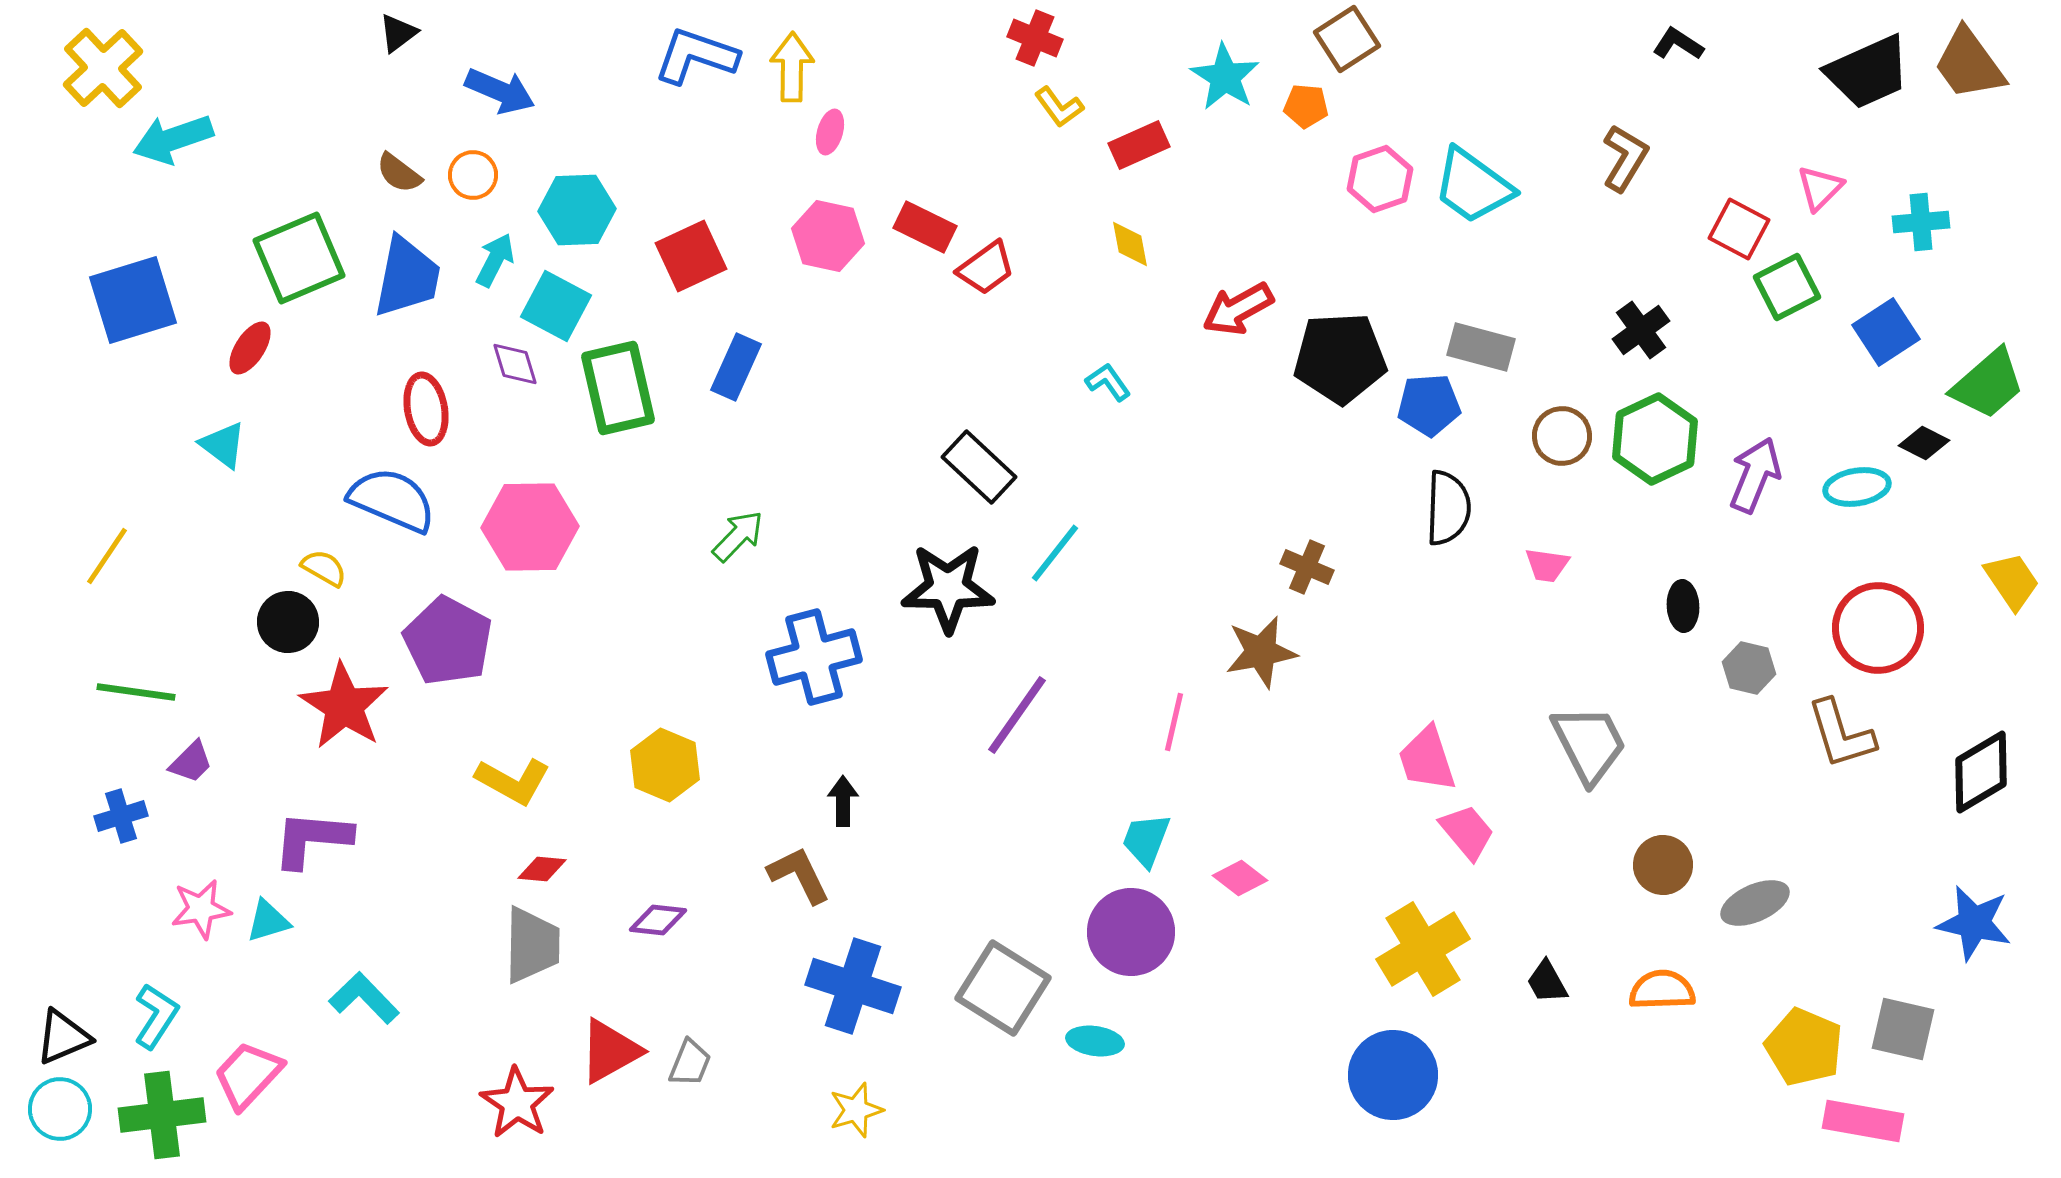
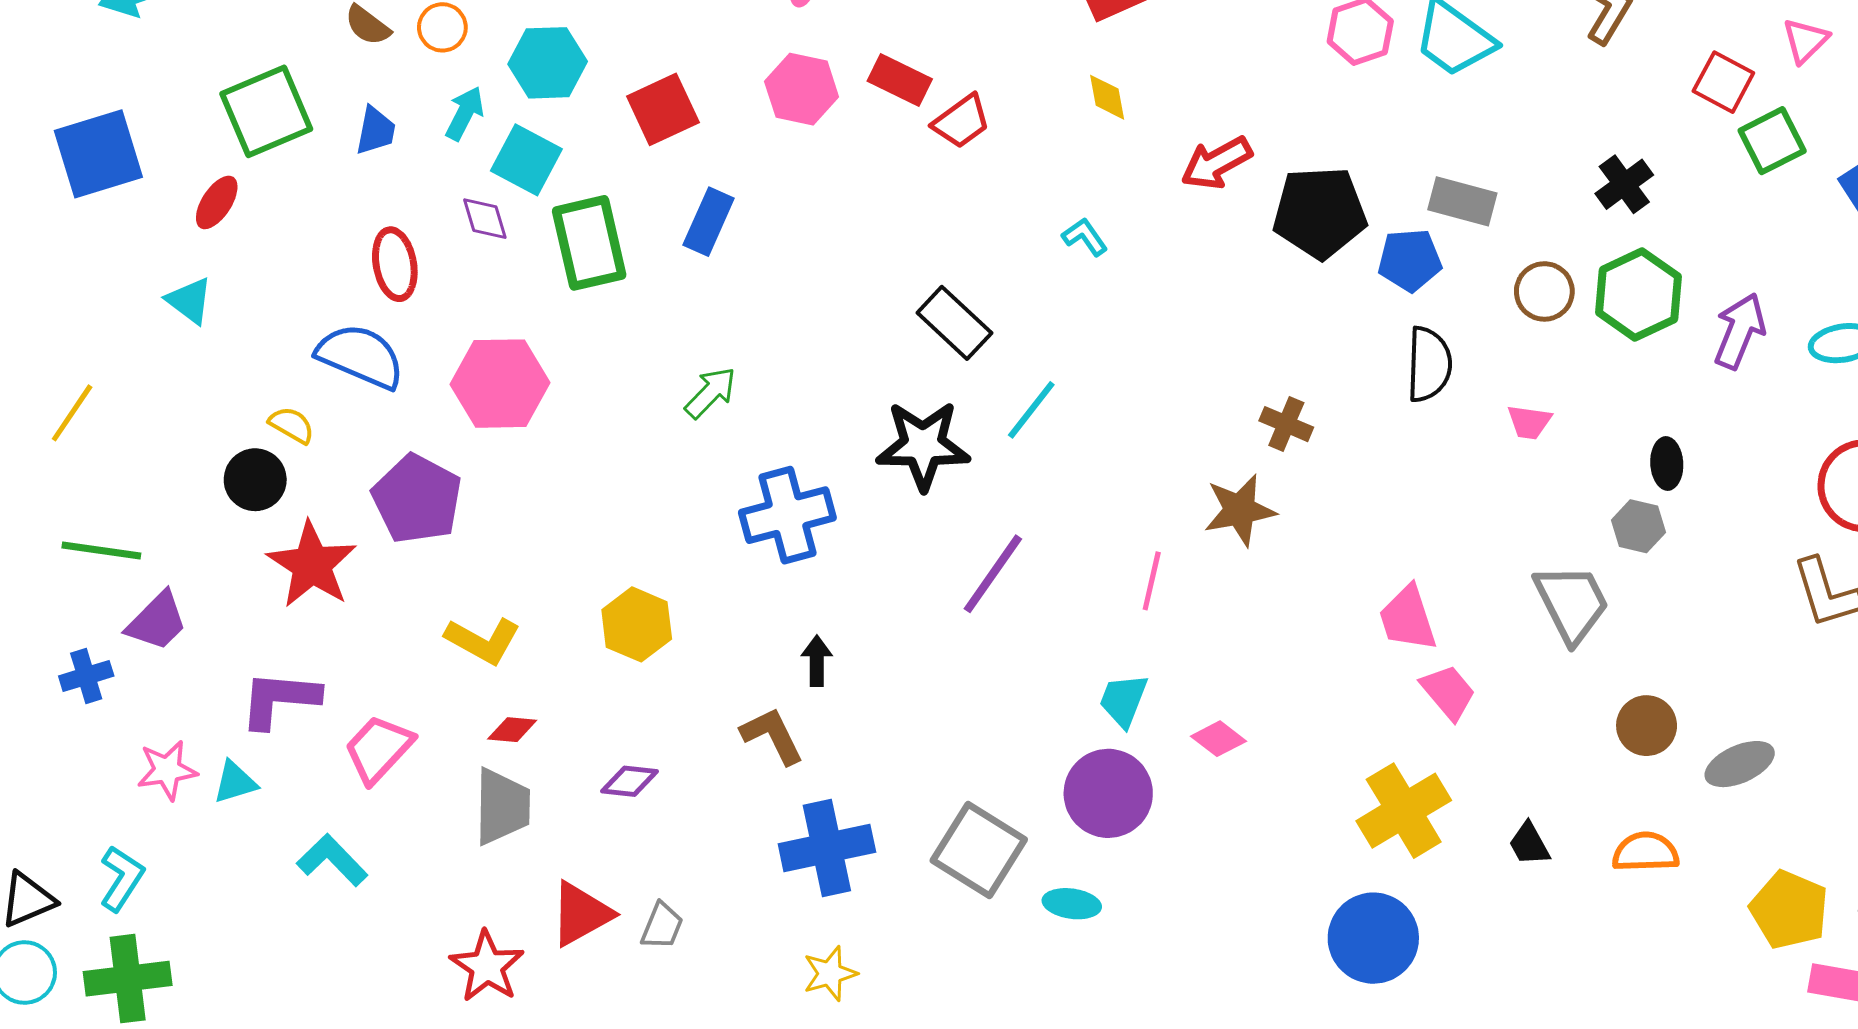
blue trapezoid: (407, 277) -> (376, 131), size x0.6
gray hexagon: (1749, 668) -> (1638, 526), moved
purple trapezoid: (191, 762) -> (157, 621), size x1.4
blue cross: (853, 986) -> (827, 848), turned -30
pink trapezoid: (248, 1075) -> (379, 749), moved

